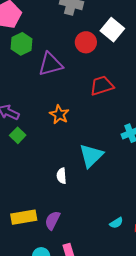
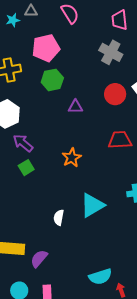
purple triangle: (50, 64) -> (75, 107), size x0.6
cyan semicircle: (116, 223) -> (100, 277), size x1.6

